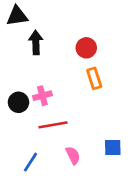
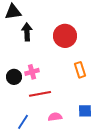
red circle: (86, 48) -> (65, 36), size x1.5
orange rectangle: (94, 78) -> (80, 70), moved
pink semicircle: (73, 155) -> (55, 117), turned -72

